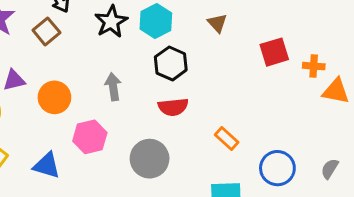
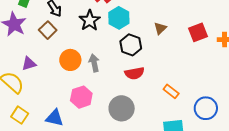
brown triangle: (217, 23) -> (160, 28), moved, turned 32
orange circle: (54, 97) -> (70, 60), moved

